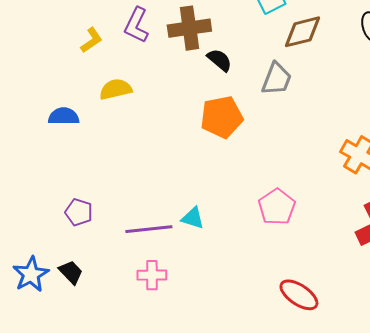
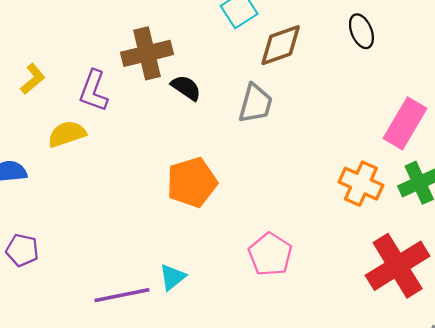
purple L-shape: (136, 25) -> (94, 91), moved
orange pentagon: (222, 117) -> (192, 182), moved
purple pentagon: (79, 212) -> (22, 250), moved
cyan triangle: (193, 218) -> (172, 277), turned -50

